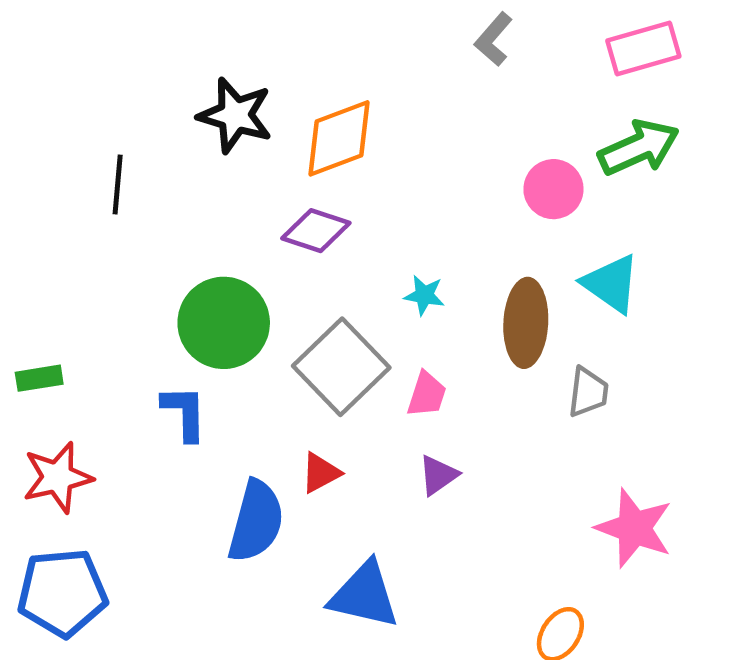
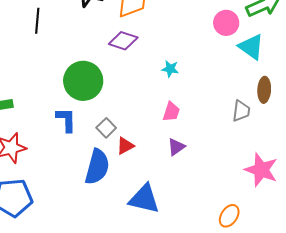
cyan triangle: (611, 284) -> (251, 47), moved
brown ellipse: (526, 323) -> (264, 90), moved, size x0.7
gray square: (341, 367) -> (106, 128), moved, size x0.5

